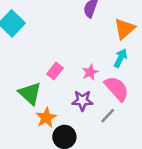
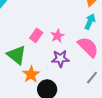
pink star: (90, 72) -> (57, 36), moved
gray line: (108, 116) -> (92, 78), moved

